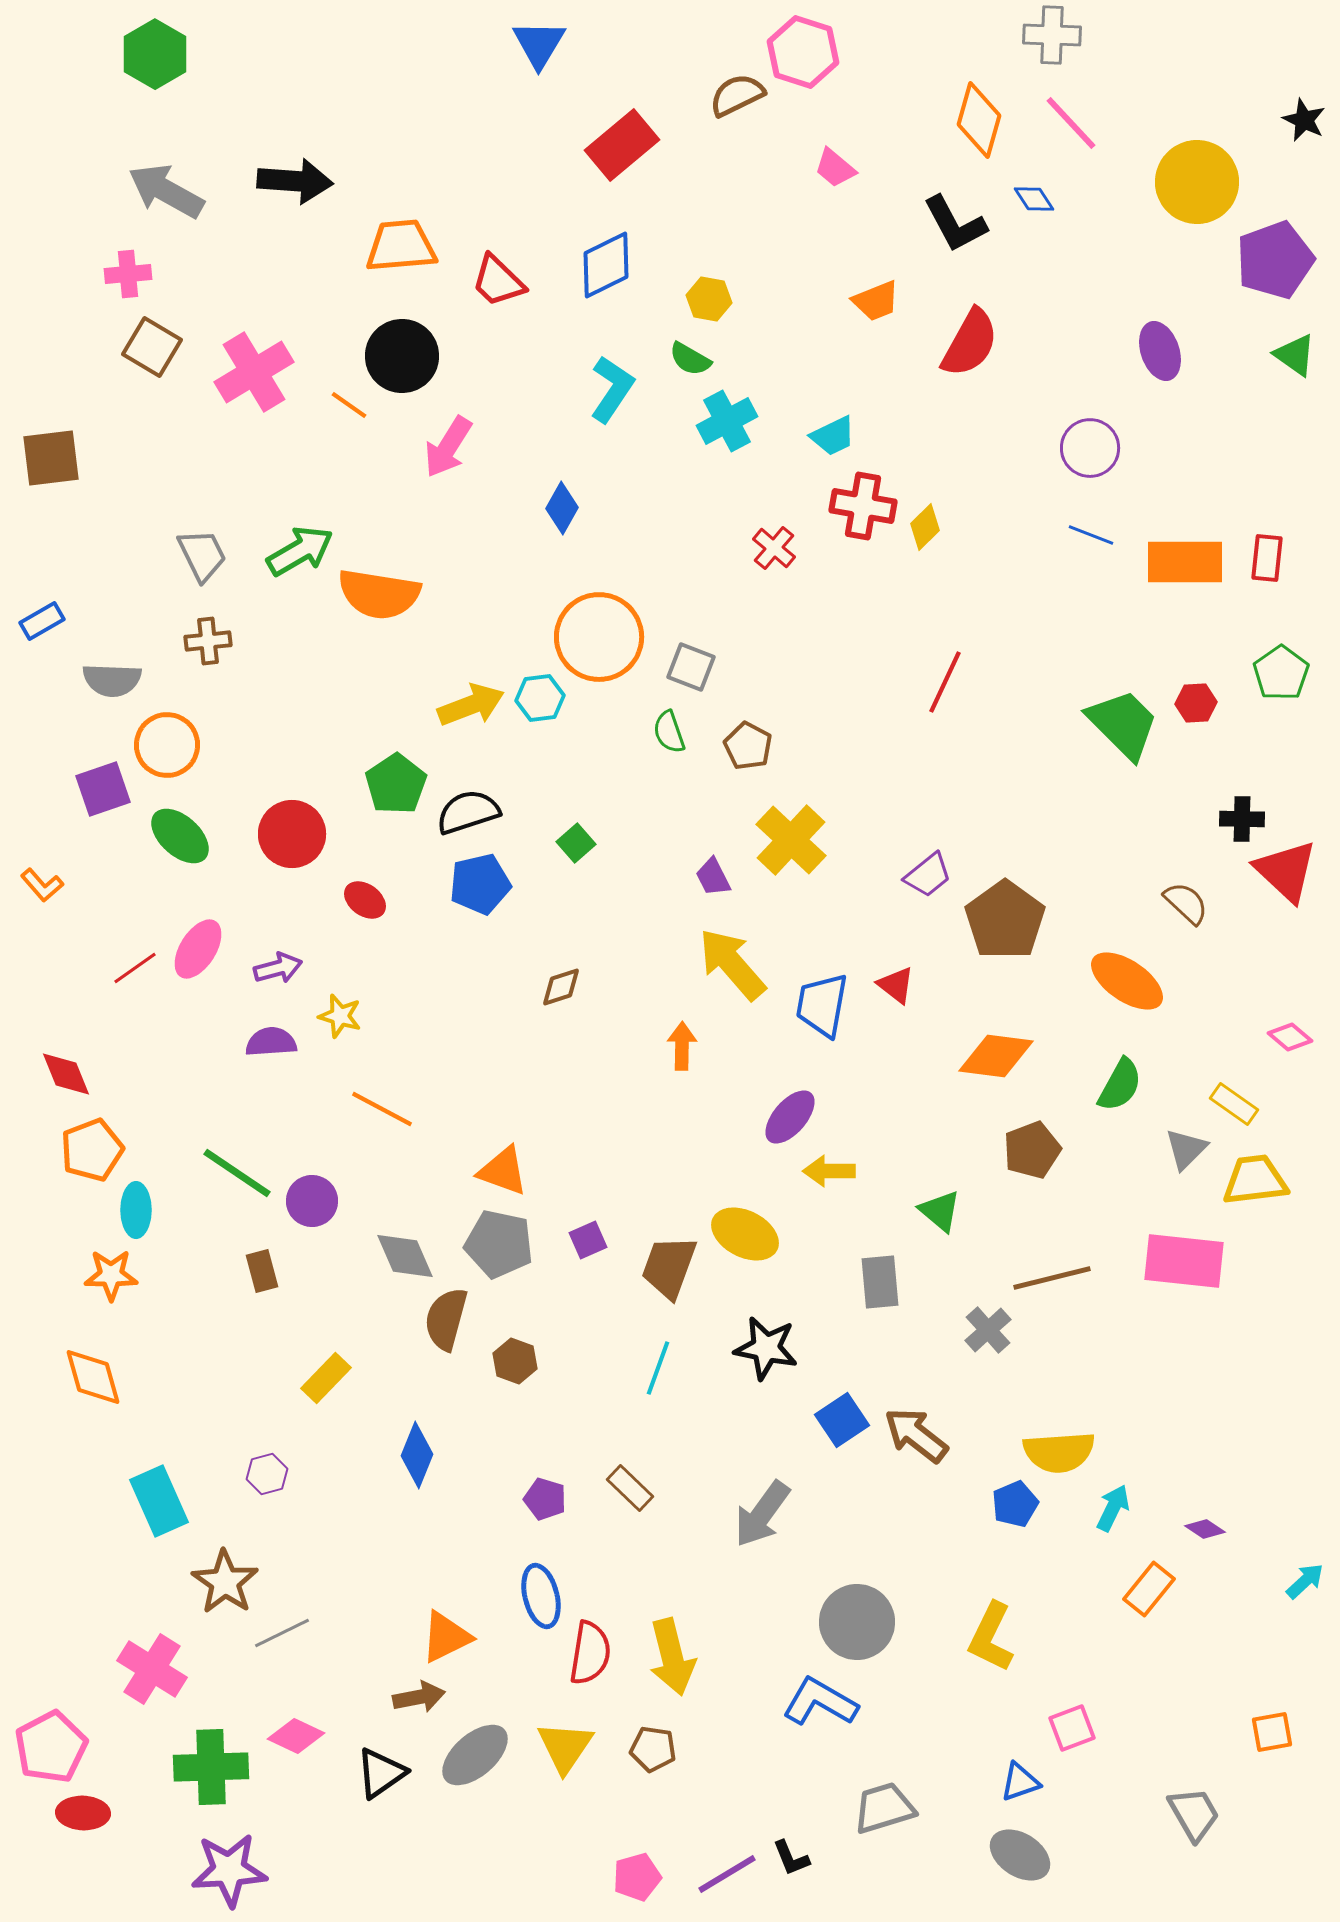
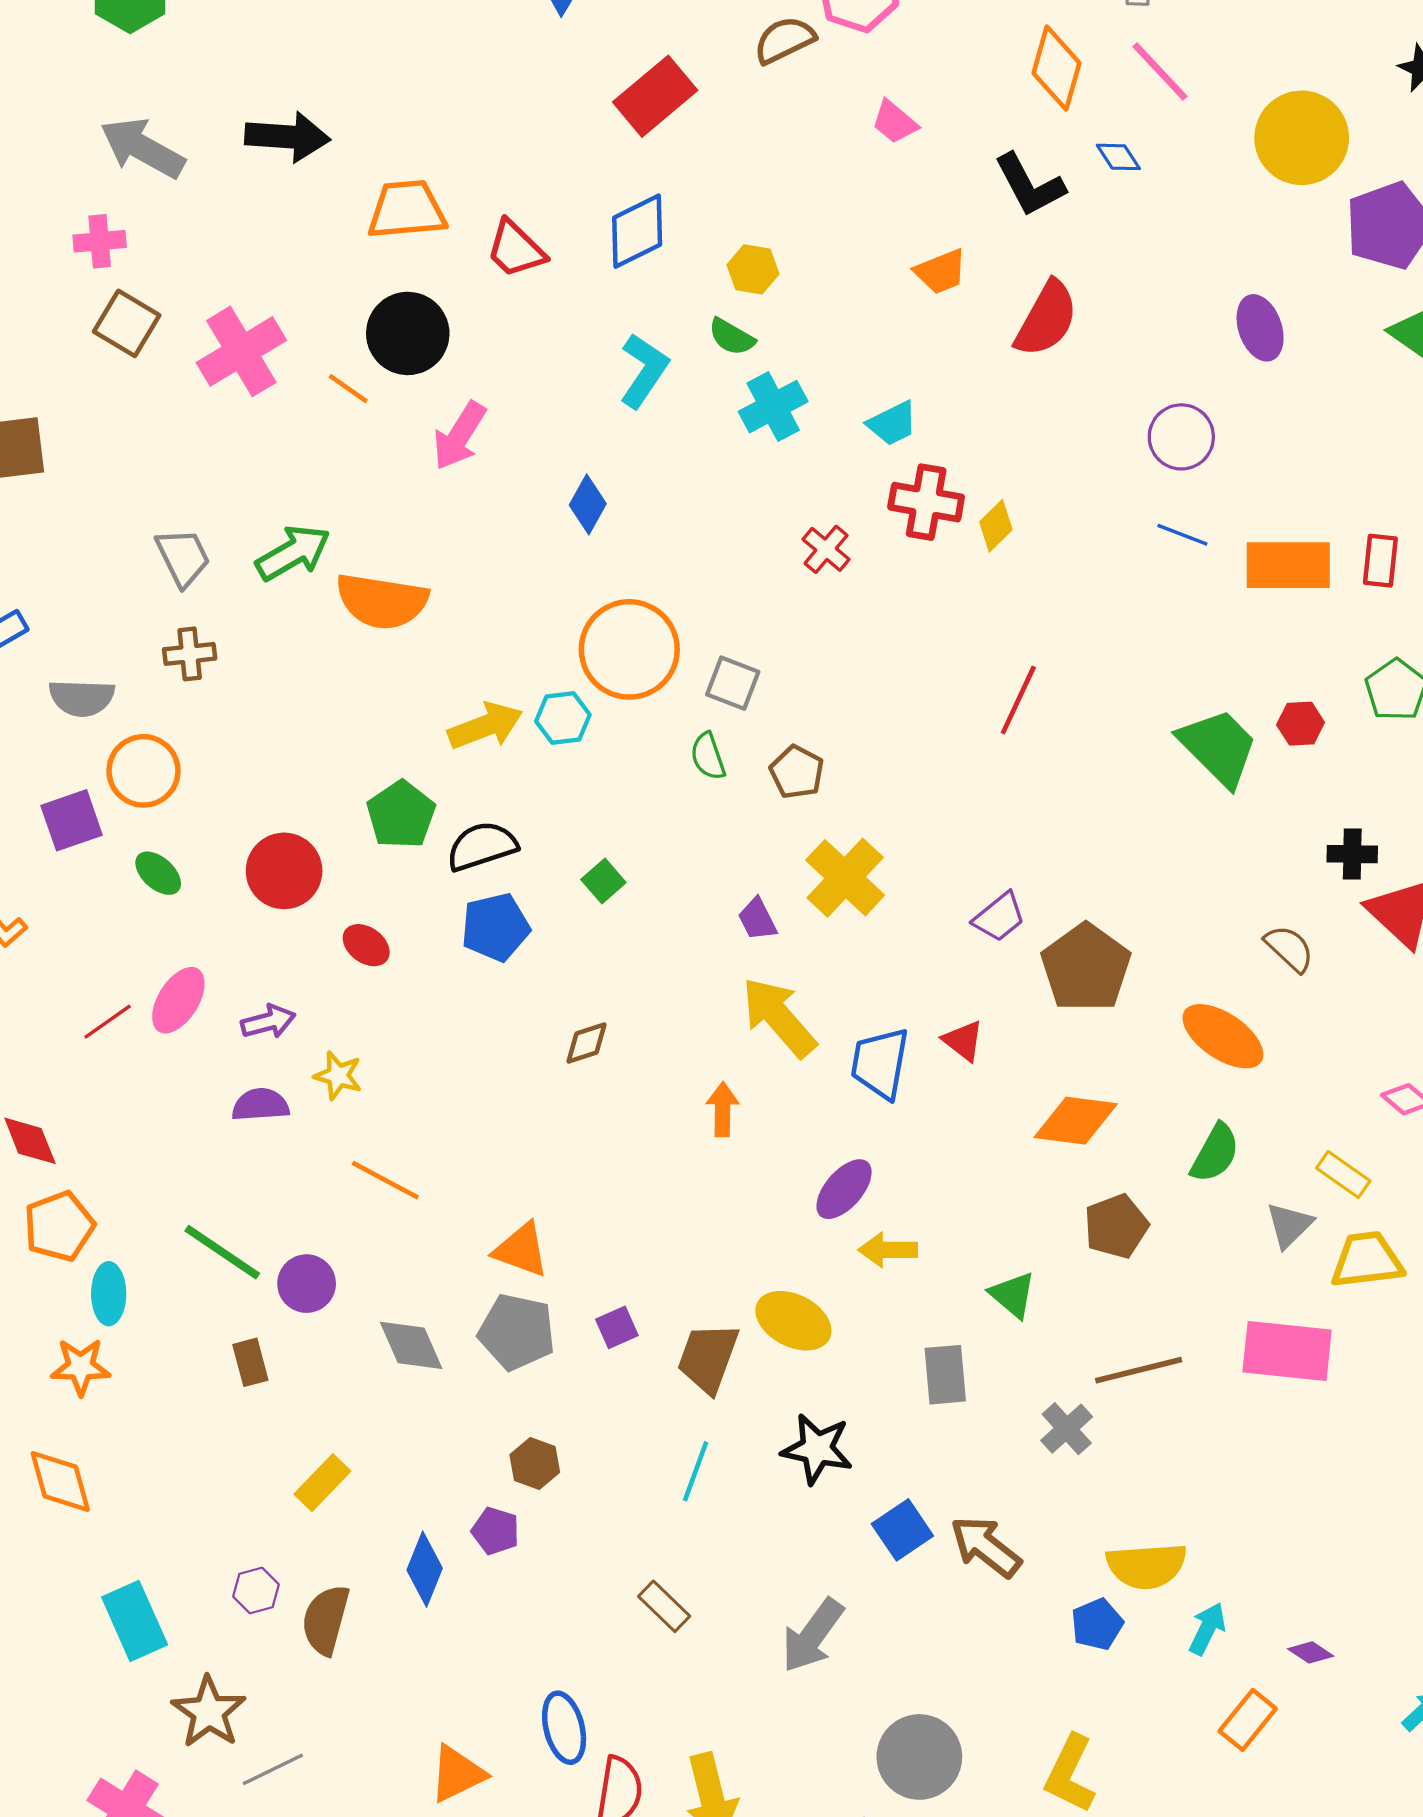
green ellipse: (180, 836) -> (158, 873), size x0.7
brown semicircle: (446, 1319) -> (326, 1620), moved
purple pentagon: (545, 1499) -> (495, 1531), moved

